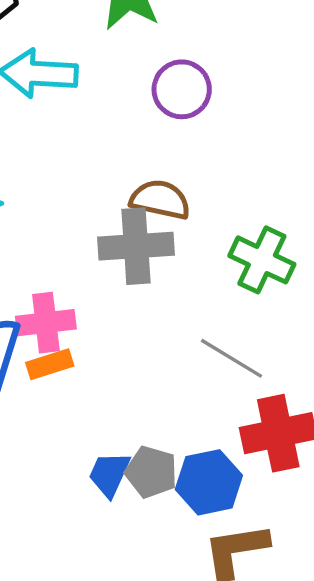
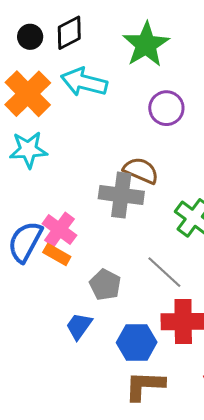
pink cross: (46, 323) -> (59, 230), turned 32
orange rectangle: (50, 364) -> (57, 254), turned 36
gray pentagon: (151, 472) -> (105, 285), moved

